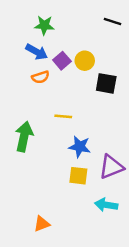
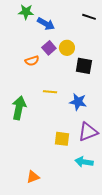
green star: (44, 25) -> (26, 12), moved
blue arrow: (37, 52) -> (46, 24), moved
blue star: (80, 147) -> (78, 102), moved

